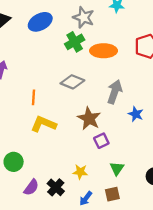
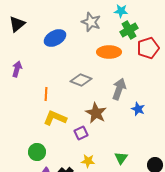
blue ellipse: (40, 22) -> (55, 38), moved
green cross: (75, 42) -> (129, 30), moved
purple square: (101, 141) -> (81, 133), moved
green circle: (14, 162) -> (37, 152), moved

